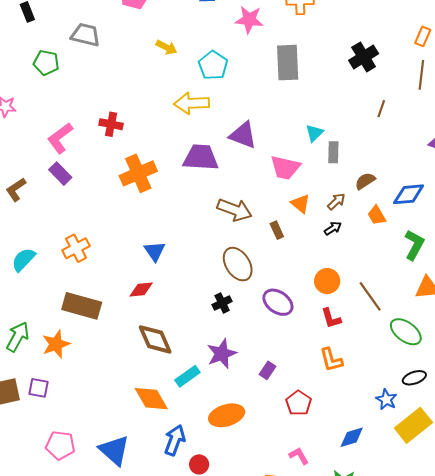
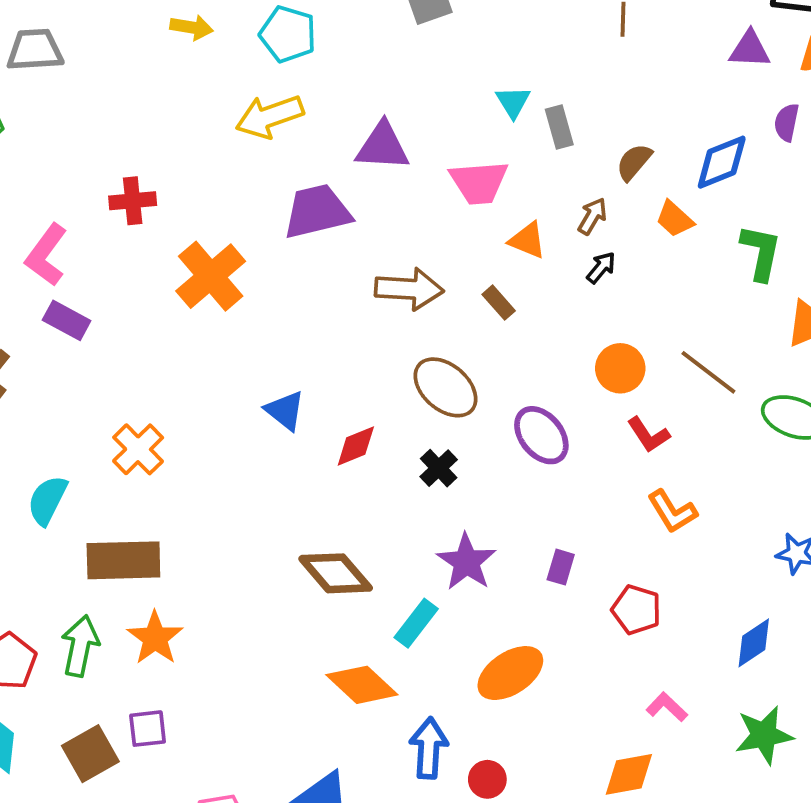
red diamond: (141, 289) -> (356, 446), moved
purple ellipse: (278, 302) -> (541, 435), turned 32
brown rectangle: (82, 306) -> (123, 560), moved

